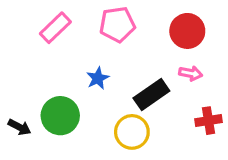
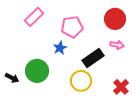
pink pentagon: (117, 24) -> (72, 27), moved
red cross: (208, 121) -> (121, 87), moved, turned -35

